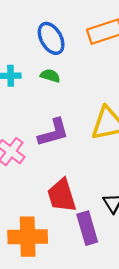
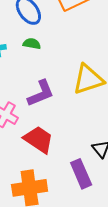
red trapezoid: (62, 195) -> (39, 139), moved, turned 148

